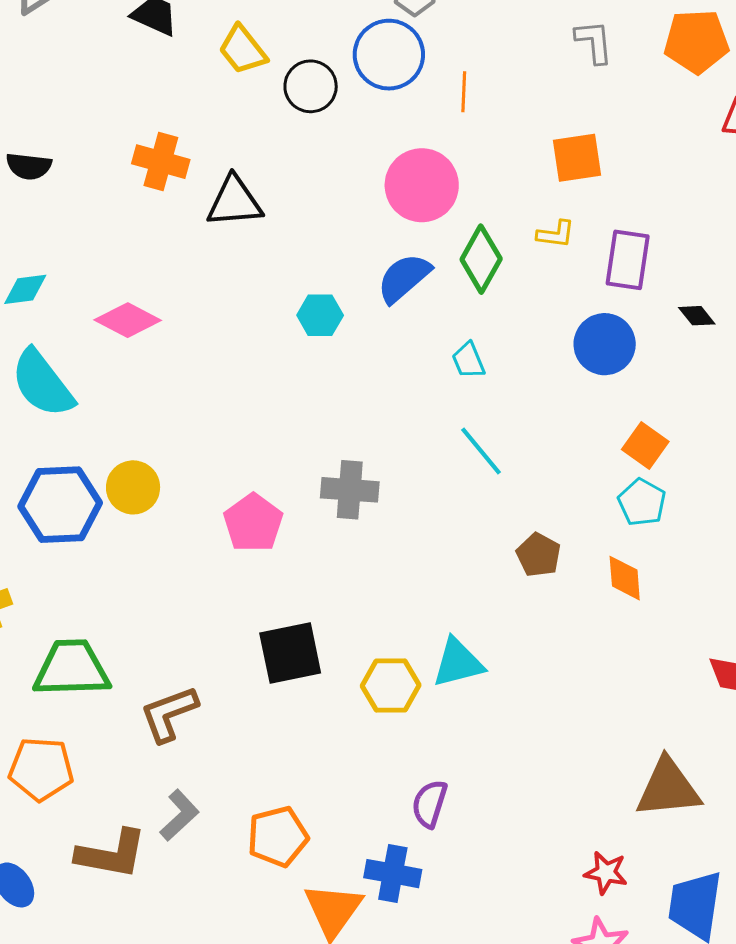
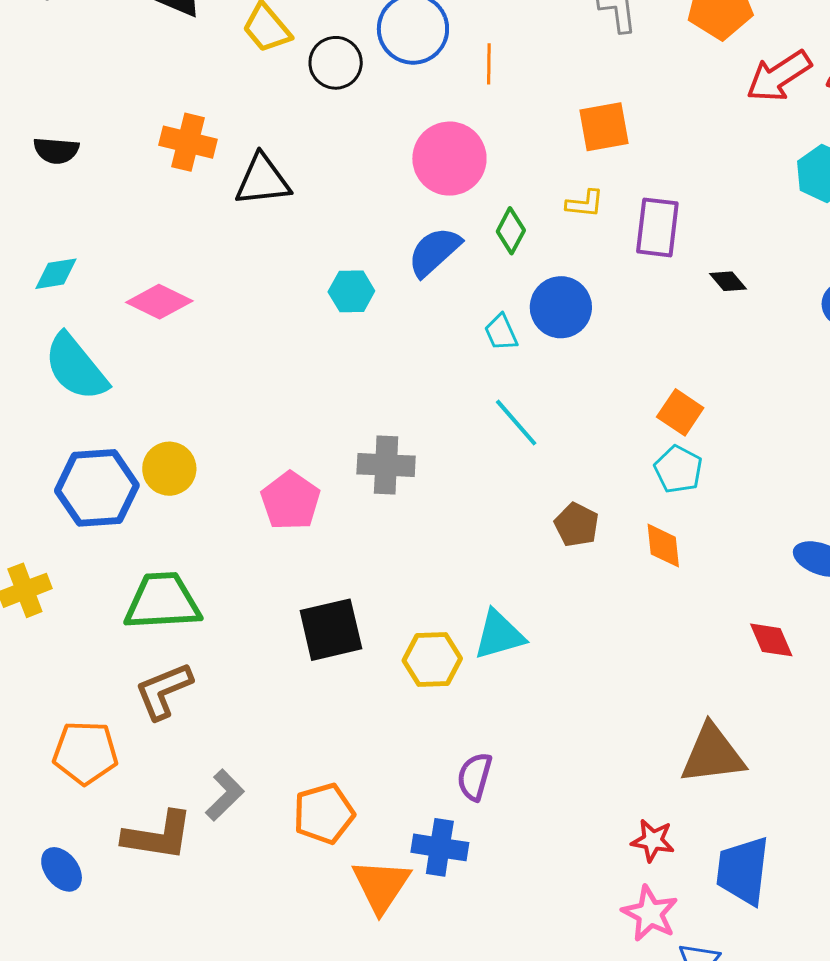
green diamond: (481, 259) -> (511, 231), size x0.7
blue circle: (605, 344) -> (561, 307), moved
green trapezoid: (72, 668) -> (162, 601), moved
brown L-shape: (169, 714) -> (164, 691), moved

